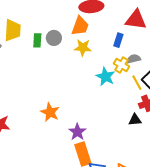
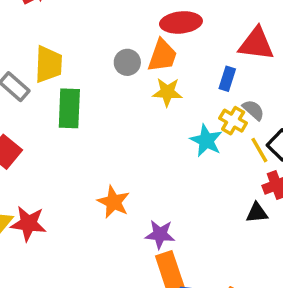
gray circle: (54, 38) -> (127, 62), moved
green rectangle: (37, 40) -> (69, 108), moved, size x1.6
gray semicircle: (134, 59) -> (253, 110), turned 56
purple star: (77, 132) -> (160, 234), turned -30

